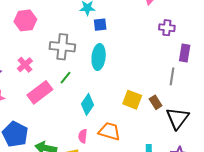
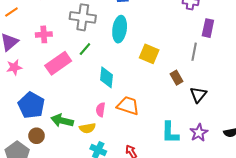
pink cross: (25, 65) -> (44, 34), turned 35
yellow square: (132, 100) -> (149, 54), moved
cyan diamond: (87, 104) -> (106, 77), turned -30
black triangle: (177, 118) -> (198, 95), size x0.7

